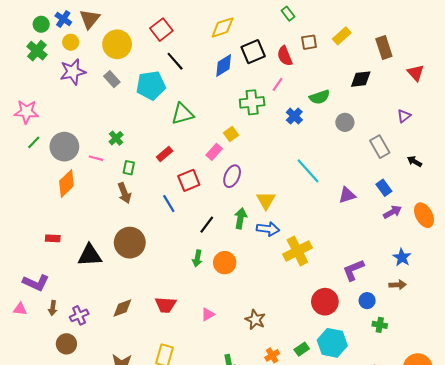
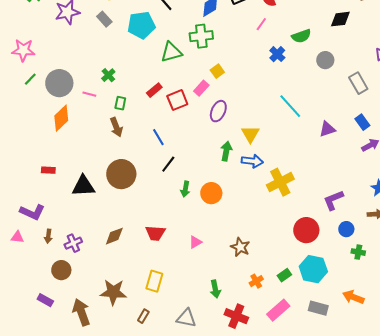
green cross: (252, 102) -> (201, 36), moved
red square: (189, 180) -> (177, 100), moved
black line: (207, 225) -> (168, 164), moved

